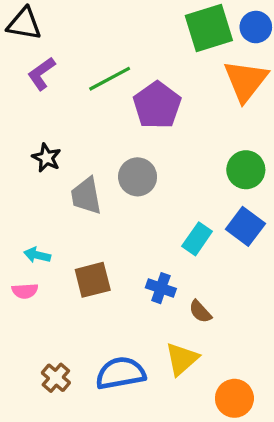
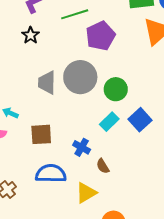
black star: (46, 158) -> (31, 35), moved
green circle: (246, 170) -> (116, 89), moved
gray circle: (138, 177) -> (80, 77), size x1.4
blue semicircle: (121, 373) -> (51, 174), moved

